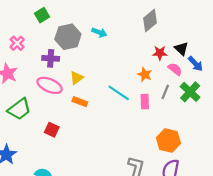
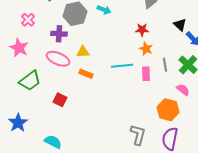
red star: (160, 53) -> (142, 30), moved
pink semicircle: (175, 69) -> (183, 90), moved
yellow triangle: (77, 78) -> (83, 52), turned 32
gray line: (165, 92) -> (165, 65), turned -32
cyan line: (119, 93) -> (122, 66), turned -40

